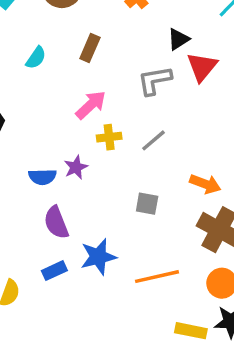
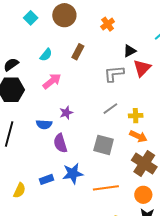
pink arrow: (91, 105) -> (52, 81), moved
yellow cross: (109, 137) -> (136, 116), moved
purple star: (76, 167) -> (66, 113), moved
gray square: (147, 204) -> (104, 145), size x1.5
purple semicircle: (56, 223) -> (60, 143), moved

